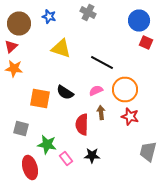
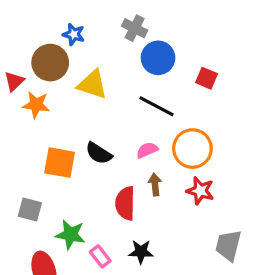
blue circle: (139, 20) -> (158, 58), moved
brown circle: (19, 24) -> (50, 63), moved
red square: (146, 42) -> (207, 78), moved
orange star: (14, 68) -> (36, 105), moved

